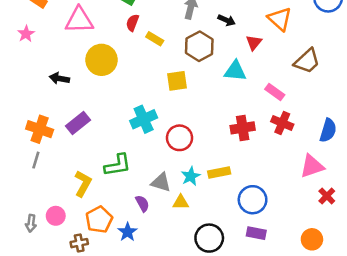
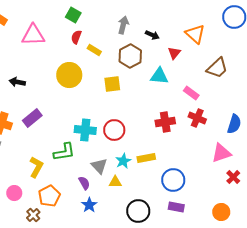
yellow circle: (102, 60) -> (69, 75), moved
cyan cross: (144, 119) -> (85, 130), moved, turned 30
gray triangle: (161, 182) -> (99, 166), turned 30
blue star: (127, 232) -> (89, 205), moved
brown cross: (79, 243) -> (33, 215), turned -32

